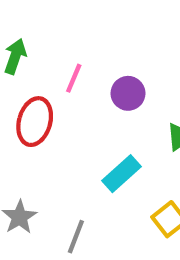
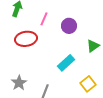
red ellipse: (35, 122) -> (26, 39), turned 65

